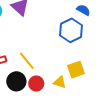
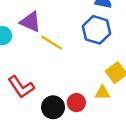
yellow line: (27, 61) -> (52, 43), moved

